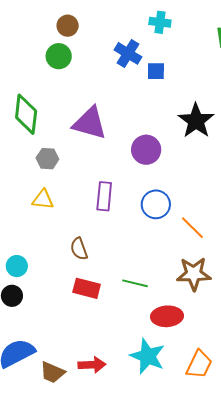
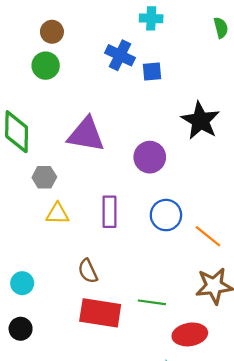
yellow triangle: (43, 199) -> (58, 214), moved
cyan circle: (17, 266) -> (22, 283), moved
red rectangle: (87, 288) -> (100, 313), size x1.4

